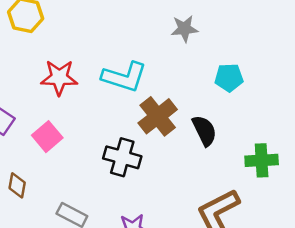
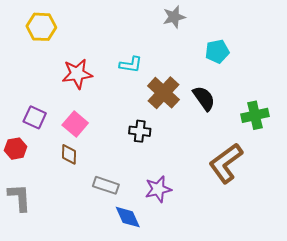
cyan L-shape: (124, 77) -> (131, 65), size x0.6
black cross: (122, 157) -> (140, 131), size x0.7
brown diamond: (17, 185) -> (69, 154), moved

